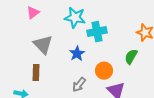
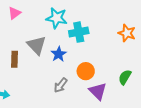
gray triangle: (43, 45) -> (37, 45), moved
green semicircle: (131, 57) -> (125, 77), moved
brown rectangle: (36, 73) -> (15, 59), moved

